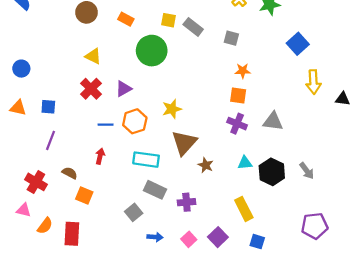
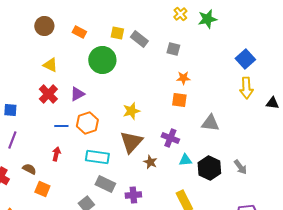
blue square: (298, 44) -> (245, 59), moved
yellow star: (172, 109) -> (131, 111), moved
purple cross: (237, 124) -> (170, 138), moved

